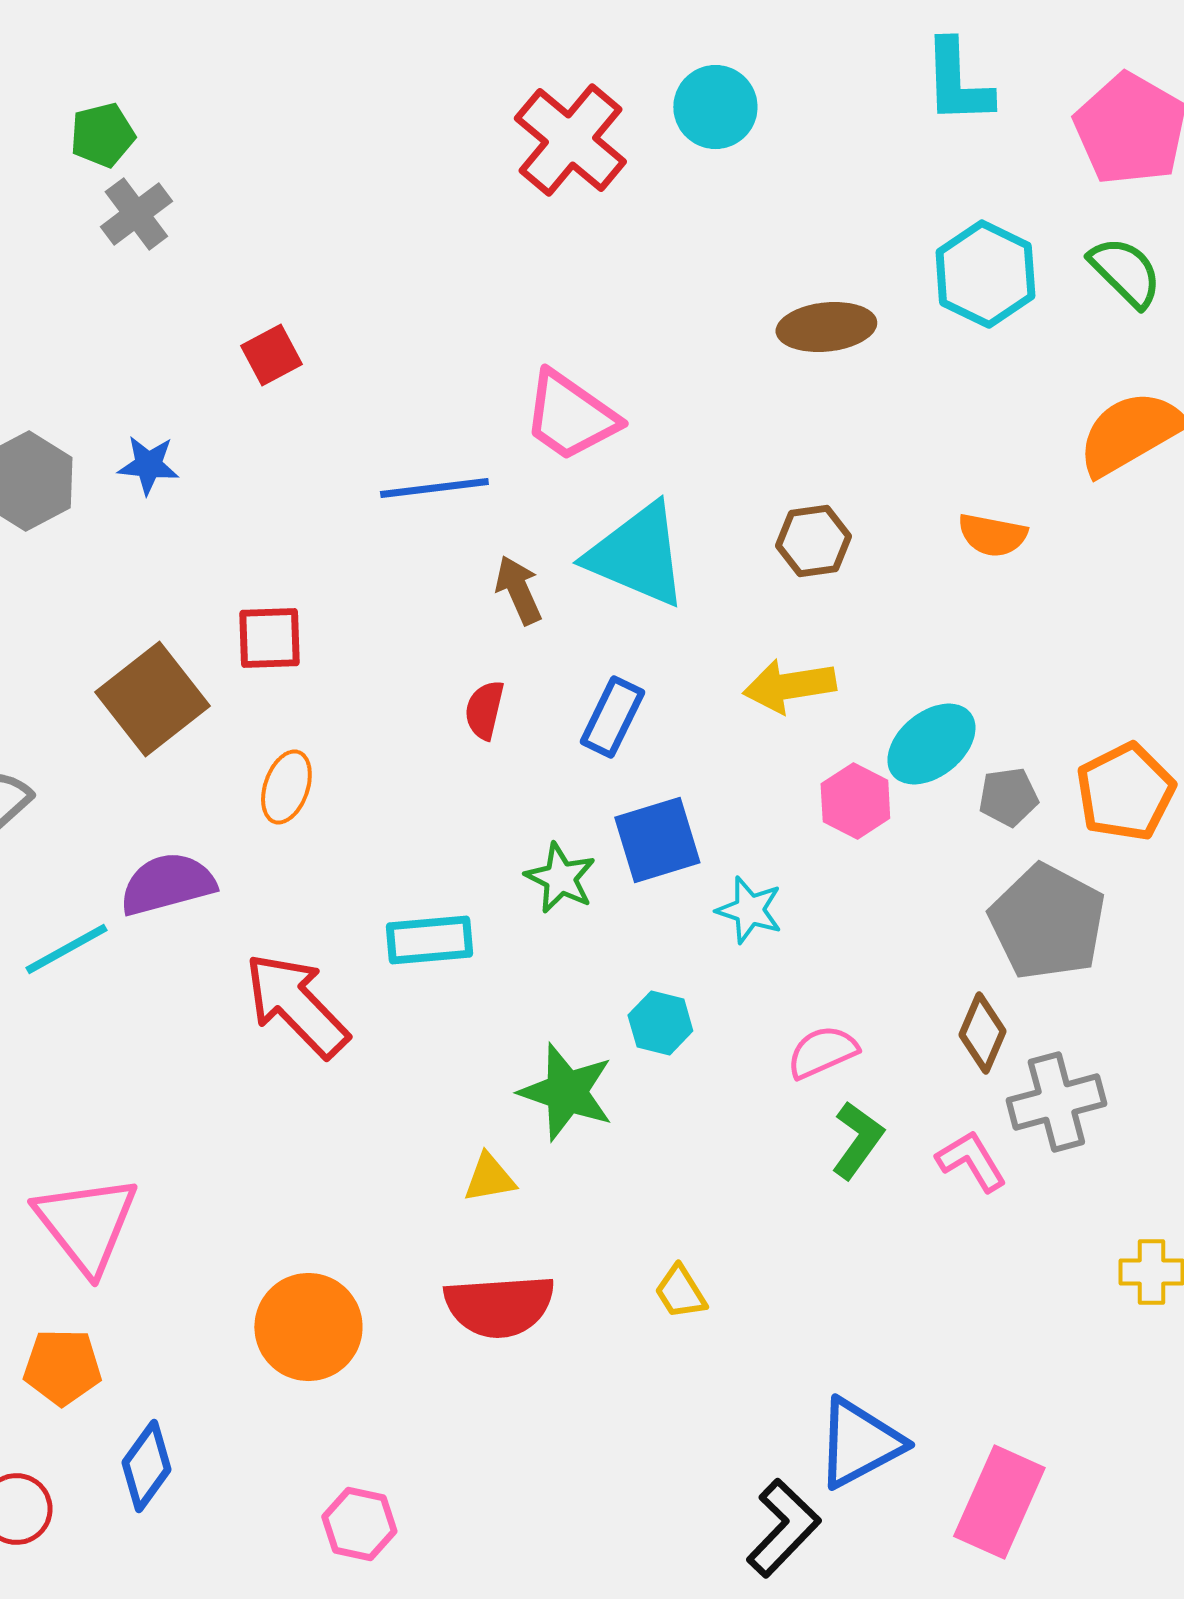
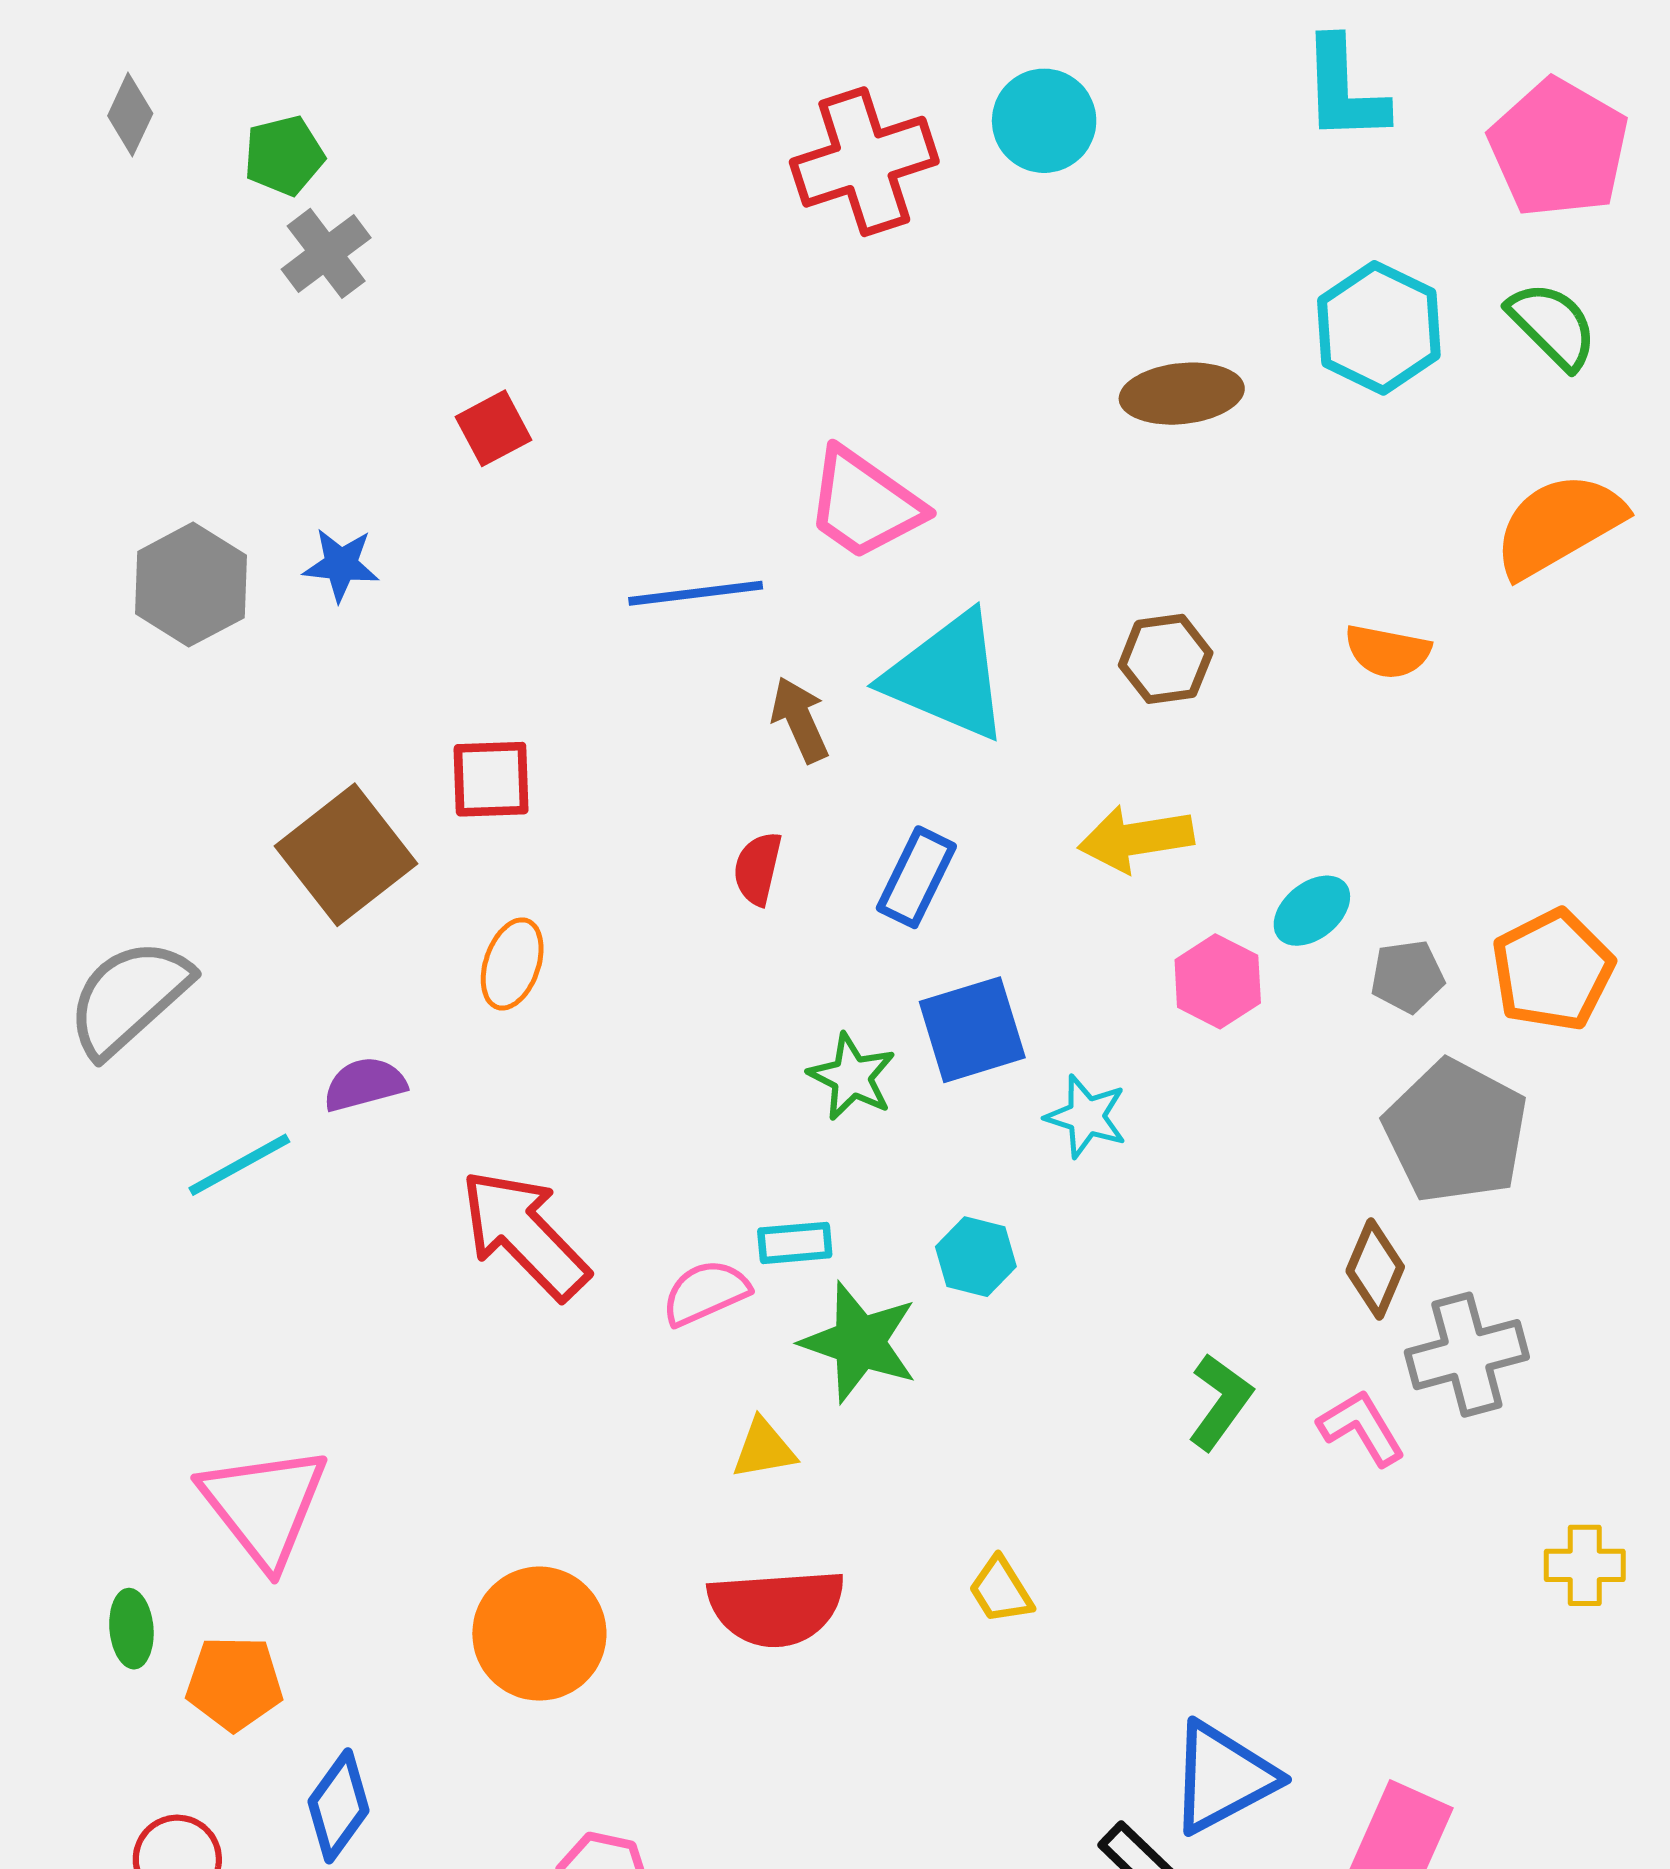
red cross: (570, 140) -> (864, 162), turned 32
cyan ellipse: (931, 744) -> (1312, 911), size x0.7
purple semicircle: (167, 884) -> (365, 1084), size x0.7
cyan rectangle: (429, 940) -> (795, 1243), moved, size x0.7
pink semicircle: (822, 1052) -> (706, 1293), moved

